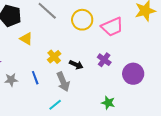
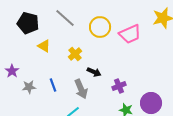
yellow cross: (54, 57) -> (75, 54), moved
purple cross: (104, 60) -> (119, 86), moved, turned 32
purple circle: (133, 74) -> (151, 103), moved

